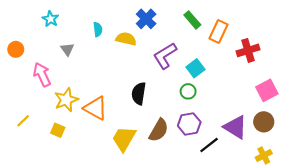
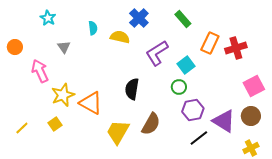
orange rectangle: (219, 31) -> (210, 43), moved
yellow line: (23, 121) -> (22, 128), moved
purple hexagon: (189, 124) -> (193, 110), moved
yellow square: (58, 130) -> (55, 124), turned 32

